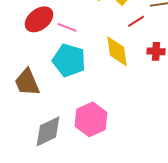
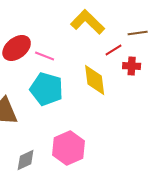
red cross: (156, 51) -> (132, 66), moved
gray diamond: (48, 131) -> (26, 160), size x0.7

